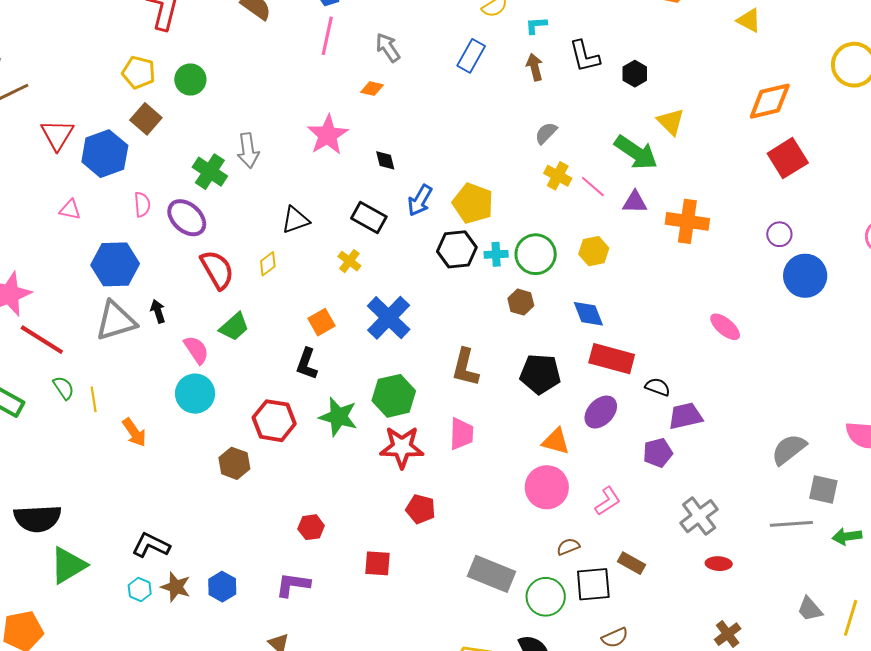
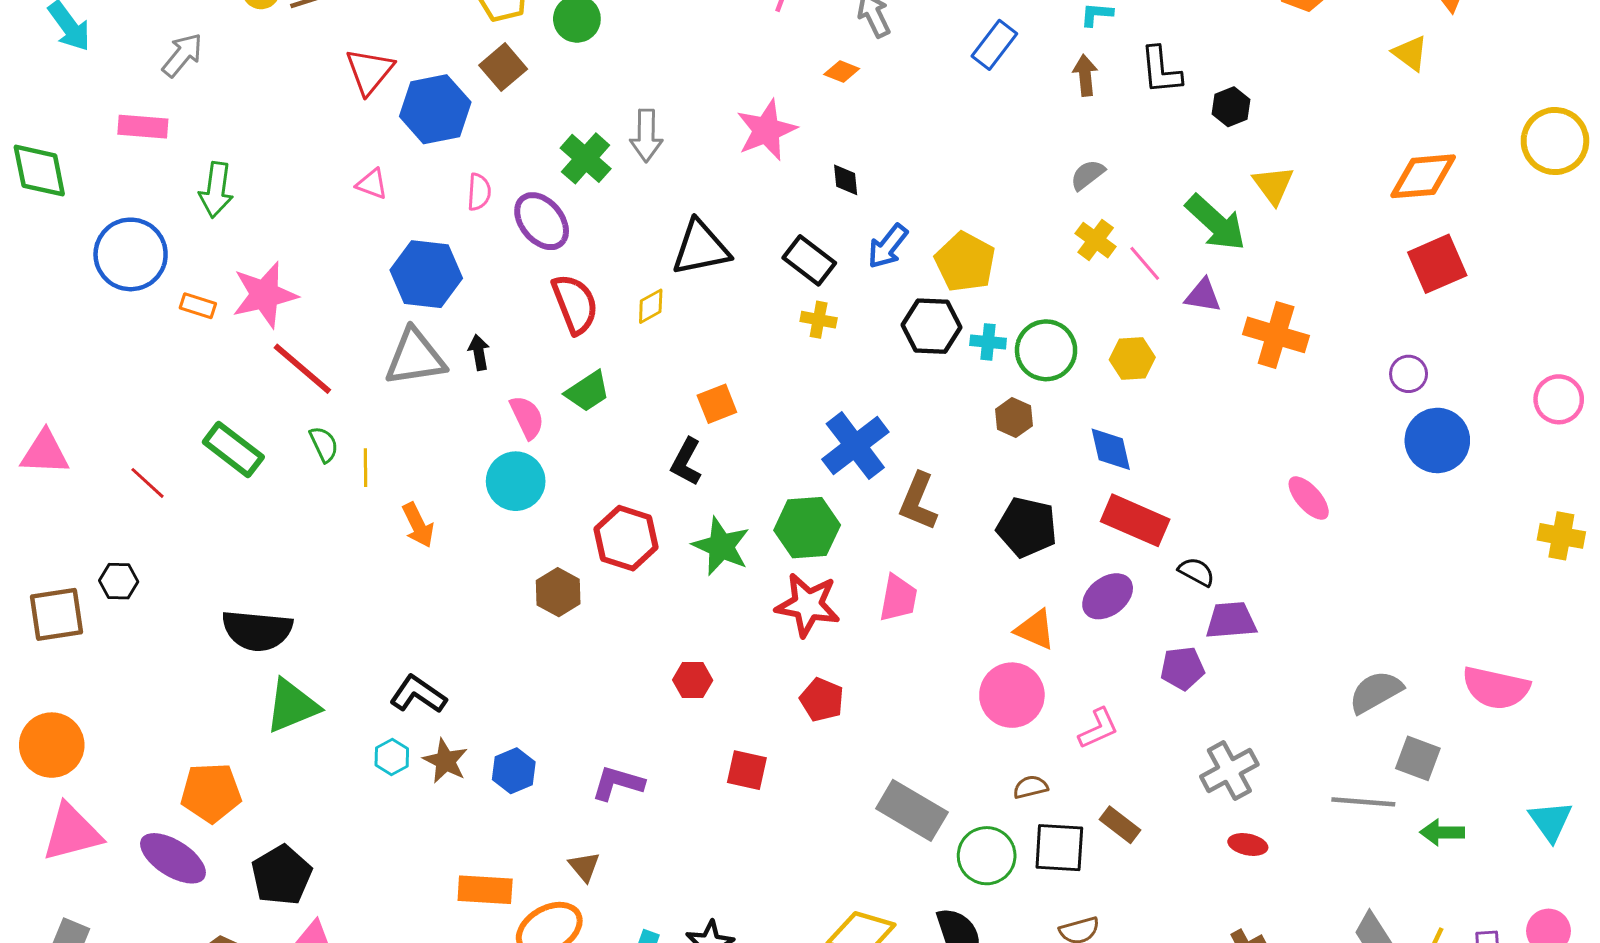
black triangle: (295, 220) -> (701, 248), size x1.4
yellow cross: (349, 261) -> (819, 320), moved, turned -35
blue cross: (389, 318) -> (855, 446), moved
red hexagon: (311, 527) -> (693, 680), moved

